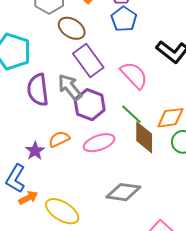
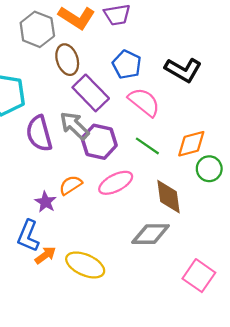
blue pentagon: (124, 19) -> (127, 65), moved
brown ellipse: (72, 28) -> (67, 60), turned 48
brown diamond: (144, 137) -> (168, 197), moved

